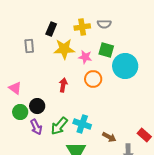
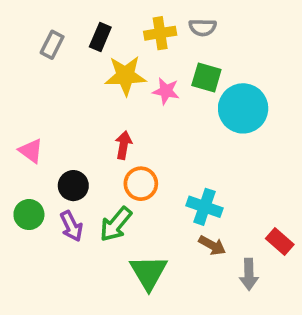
gray rectangle: (29, 46) -> (52, 45), moved, turned 32
orange circle: (93, 79) -> (141, 184), moved
green circle: (20, 112) -> (29, 215), moved
cyan cross: (82, 124) -> (204, 207), moved

